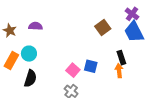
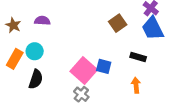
black rectangle: (121, 58) -> (138, 57), turned -56
pink square: (73, 70) -> (84, 71), size x1.6
orange arrow: (119, 71) -> (136, 85), moved

